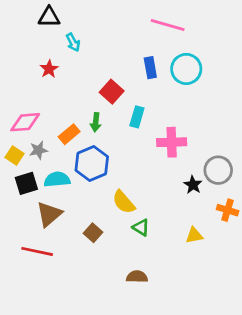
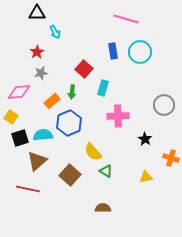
pink cross: (172, 142) -> (118, 116), moved
gray star: (38, 150) -> (41, 73), moved
gray circle: (218, 170) -> (164, 105), moved
brown square: (93, 233) -> (70, 175), size x1.5

